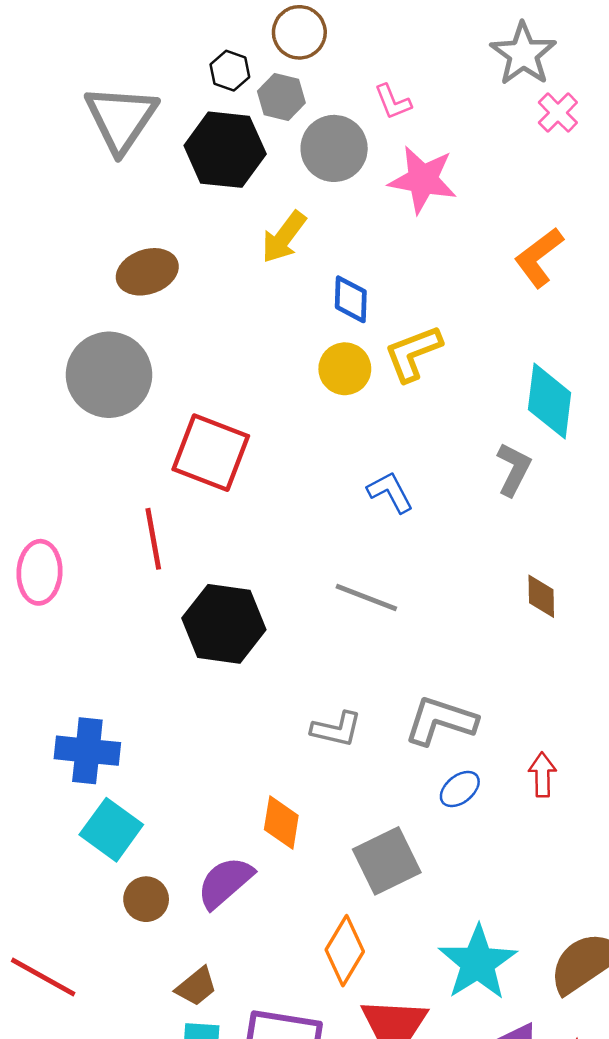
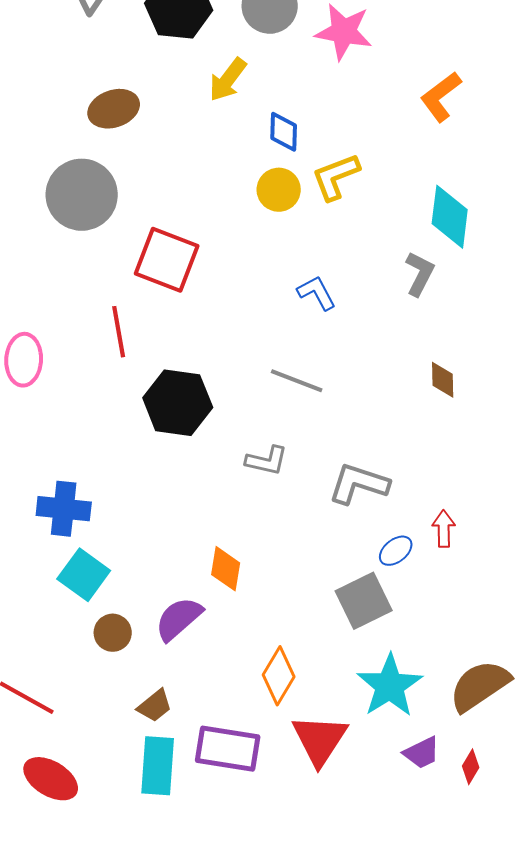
gray L-shape: (336, 729) -> (267, 461), moved
blue ellipse: (460, 789) -> (396, 551), moved
gray square: (387, 861) -> (364, 601), moved

